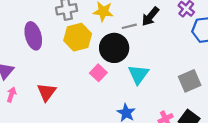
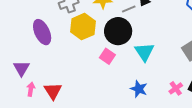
red triangle: (47, 92) -> (53, 91), moved

